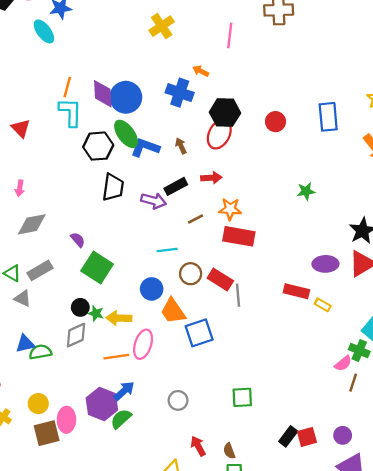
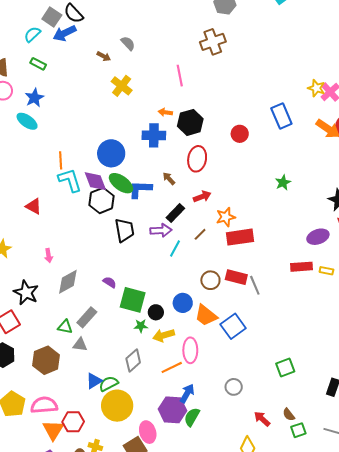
purple diamond: (103, 94) -> (95, 181), moved
black hexagon: (225, 113) -> (190, 122), moved
cyan line: (167, 250) -> (175, 248), moved, turned -36
black circle: (80, 307) -> (156, 312), moved
green star: (96, 313) -> (141, 326), moved
yellow circle: (38, 404) -> (117, 406), moved, size x1.8

